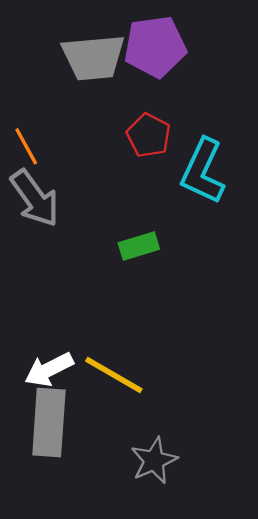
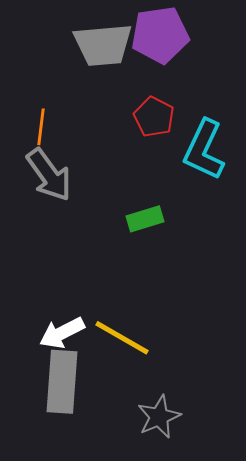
orange line: (26, 146) -> (41, 127), turned 36

